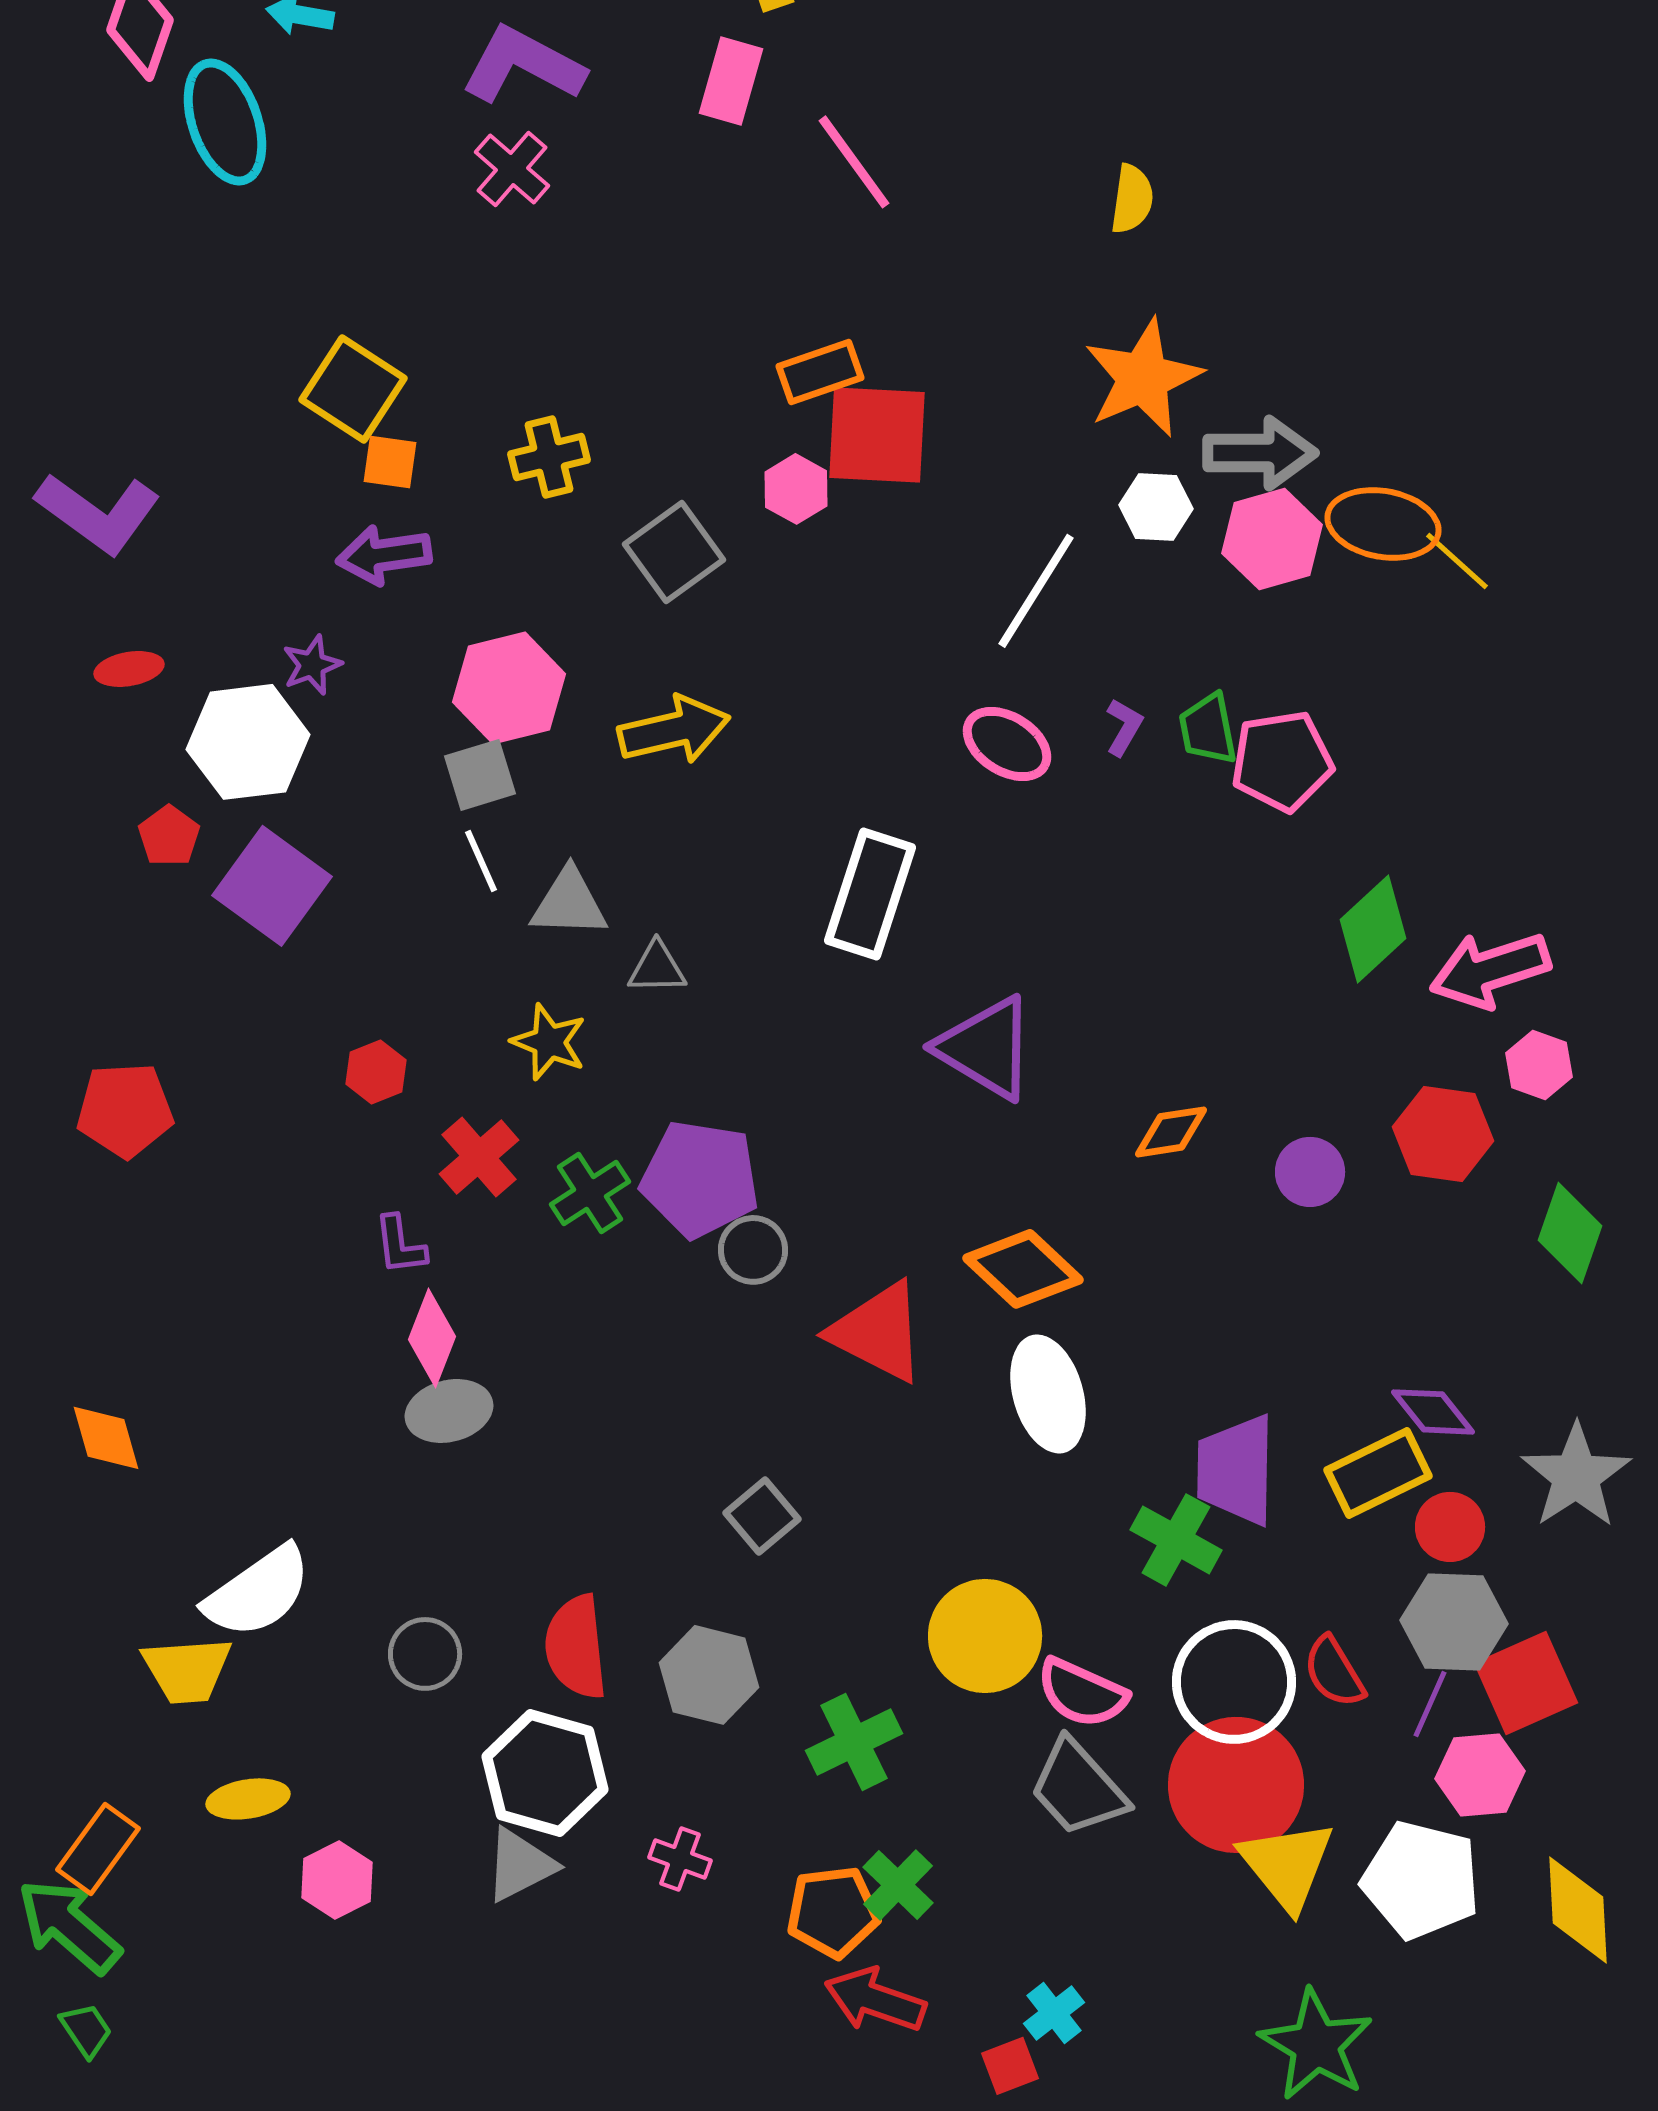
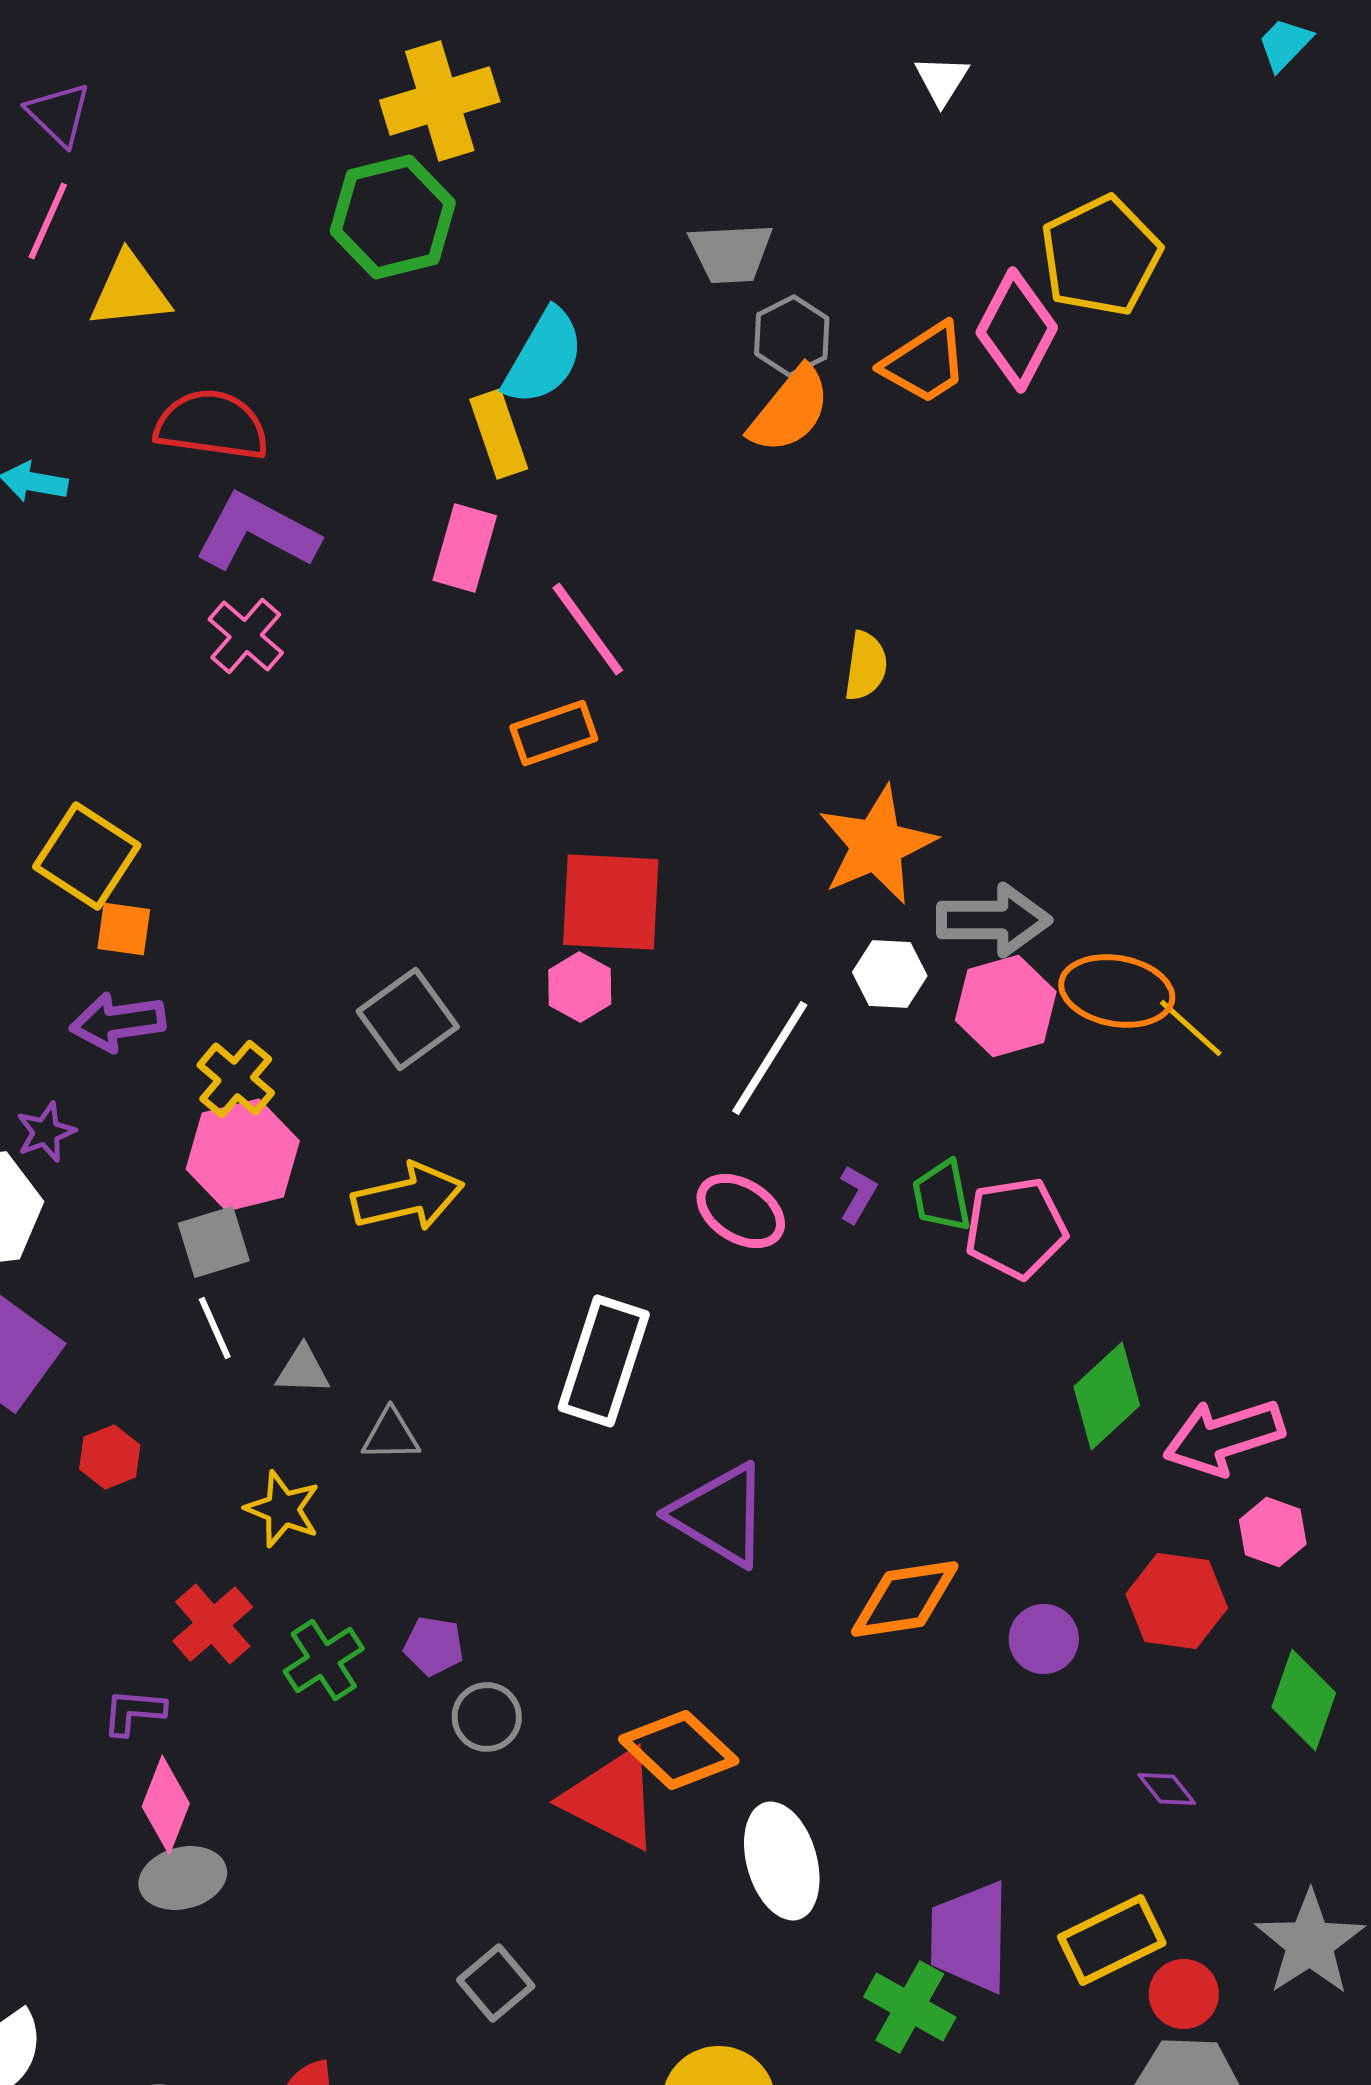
orange rectangle: (820, 372) -> (554, 733), moved
yellow cross: (549, 457) -> (236, 1079), moved, turned -36
pink hexagon: (796, 489) -> (580, 987), moved
gray triangle: (569, 903) -> (303, 1370), size x0.7
red hexagon: (376, 1072) -> (110, 1457), moved
orange diamond: (1171, 1132) -> (905, 1599), size x1.5
purple pentagon: (700, 1179) -> (434, 1646), size x0.5
purple L-shape: (400, 1245) -> (134, 1712), turned 102
orange diamond: (1023, 1269) -> (679, 1750), moved
purple diamond: (1433, 1412) -> (1167, 1789), moved, size x0.7

